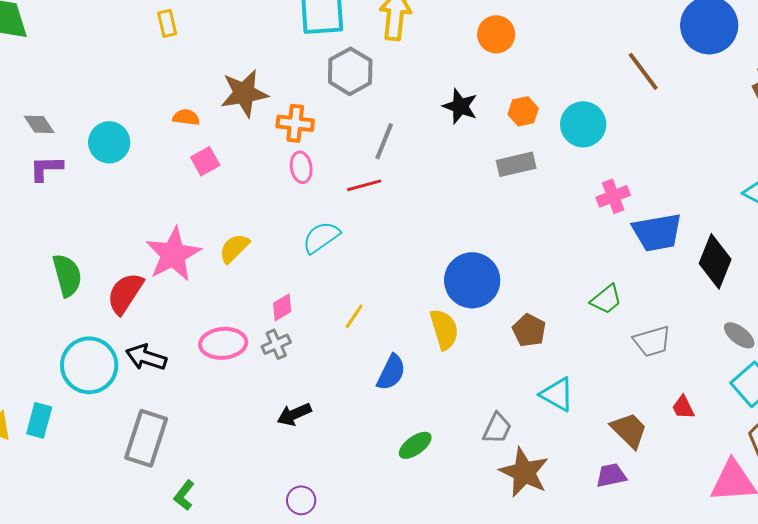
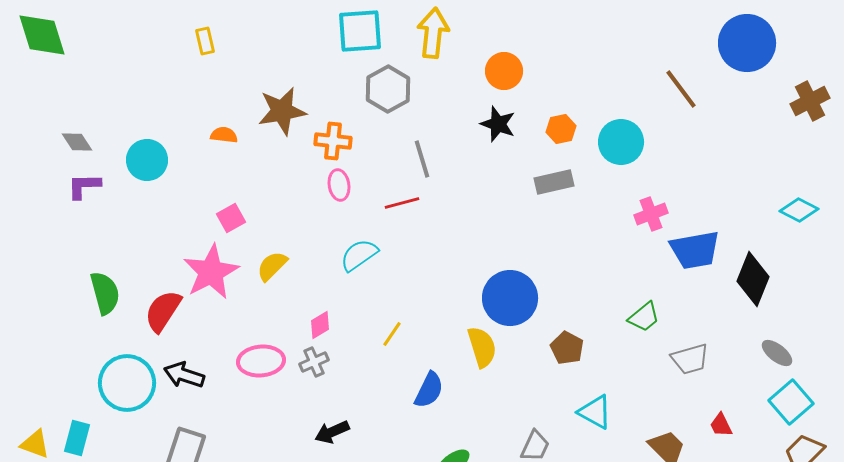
orange circle: (496, 34) -> (504, 71), moved
gray line: (384, 141) -> (422, 159), turned -39
pink square: (205, 161) -> (231, 218), moved

